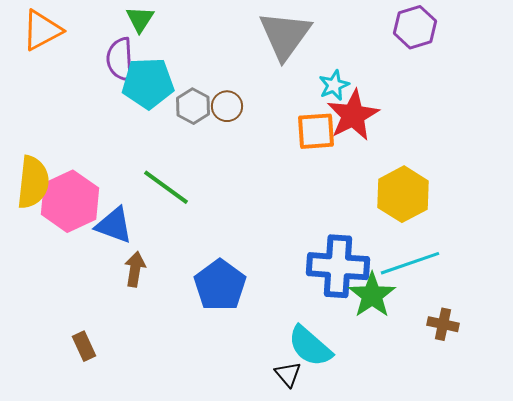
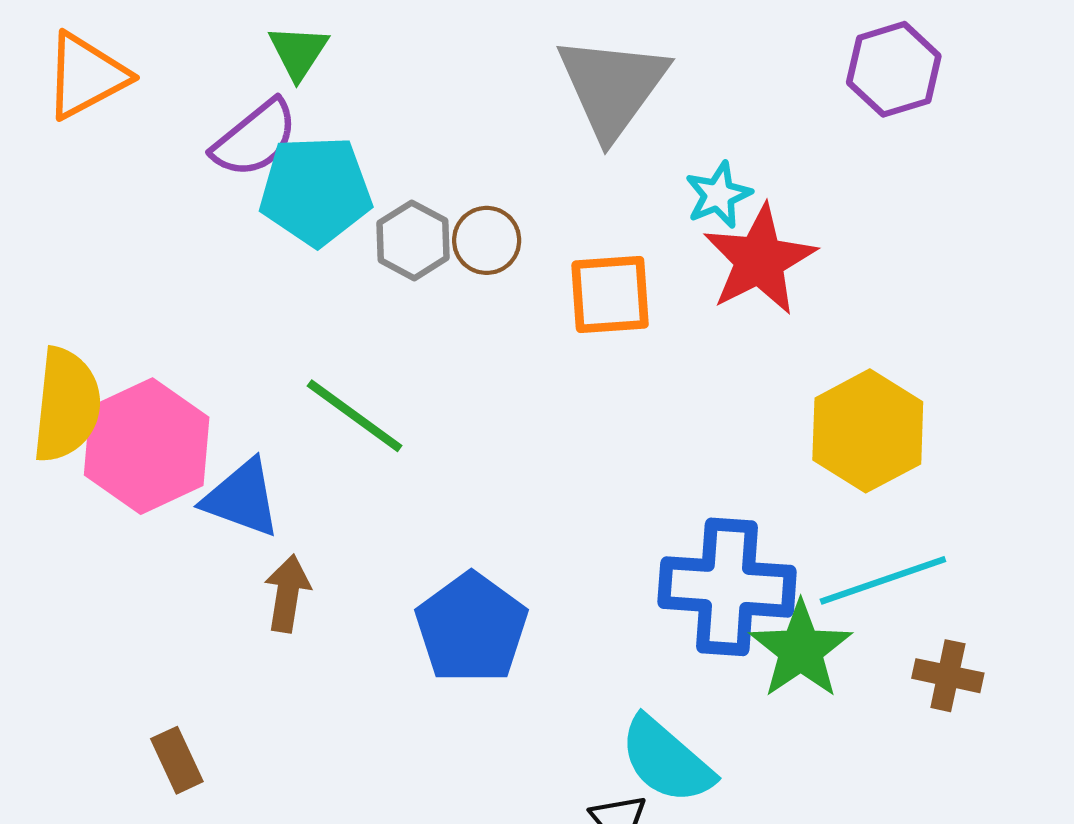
purple semicircle: (120, 59) -> (255, 139), turned -126
orange square: (316, 131) -> (610, 295), moved
brown cross: (443, 324) -> (948, 676), moved

